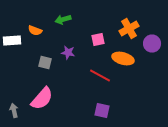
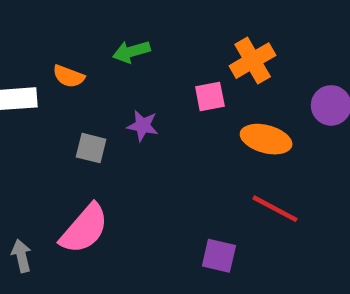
orange cross: (129, 29) -> (253, 61), moved
red line: (100, 76) -> (275, 209), moved

